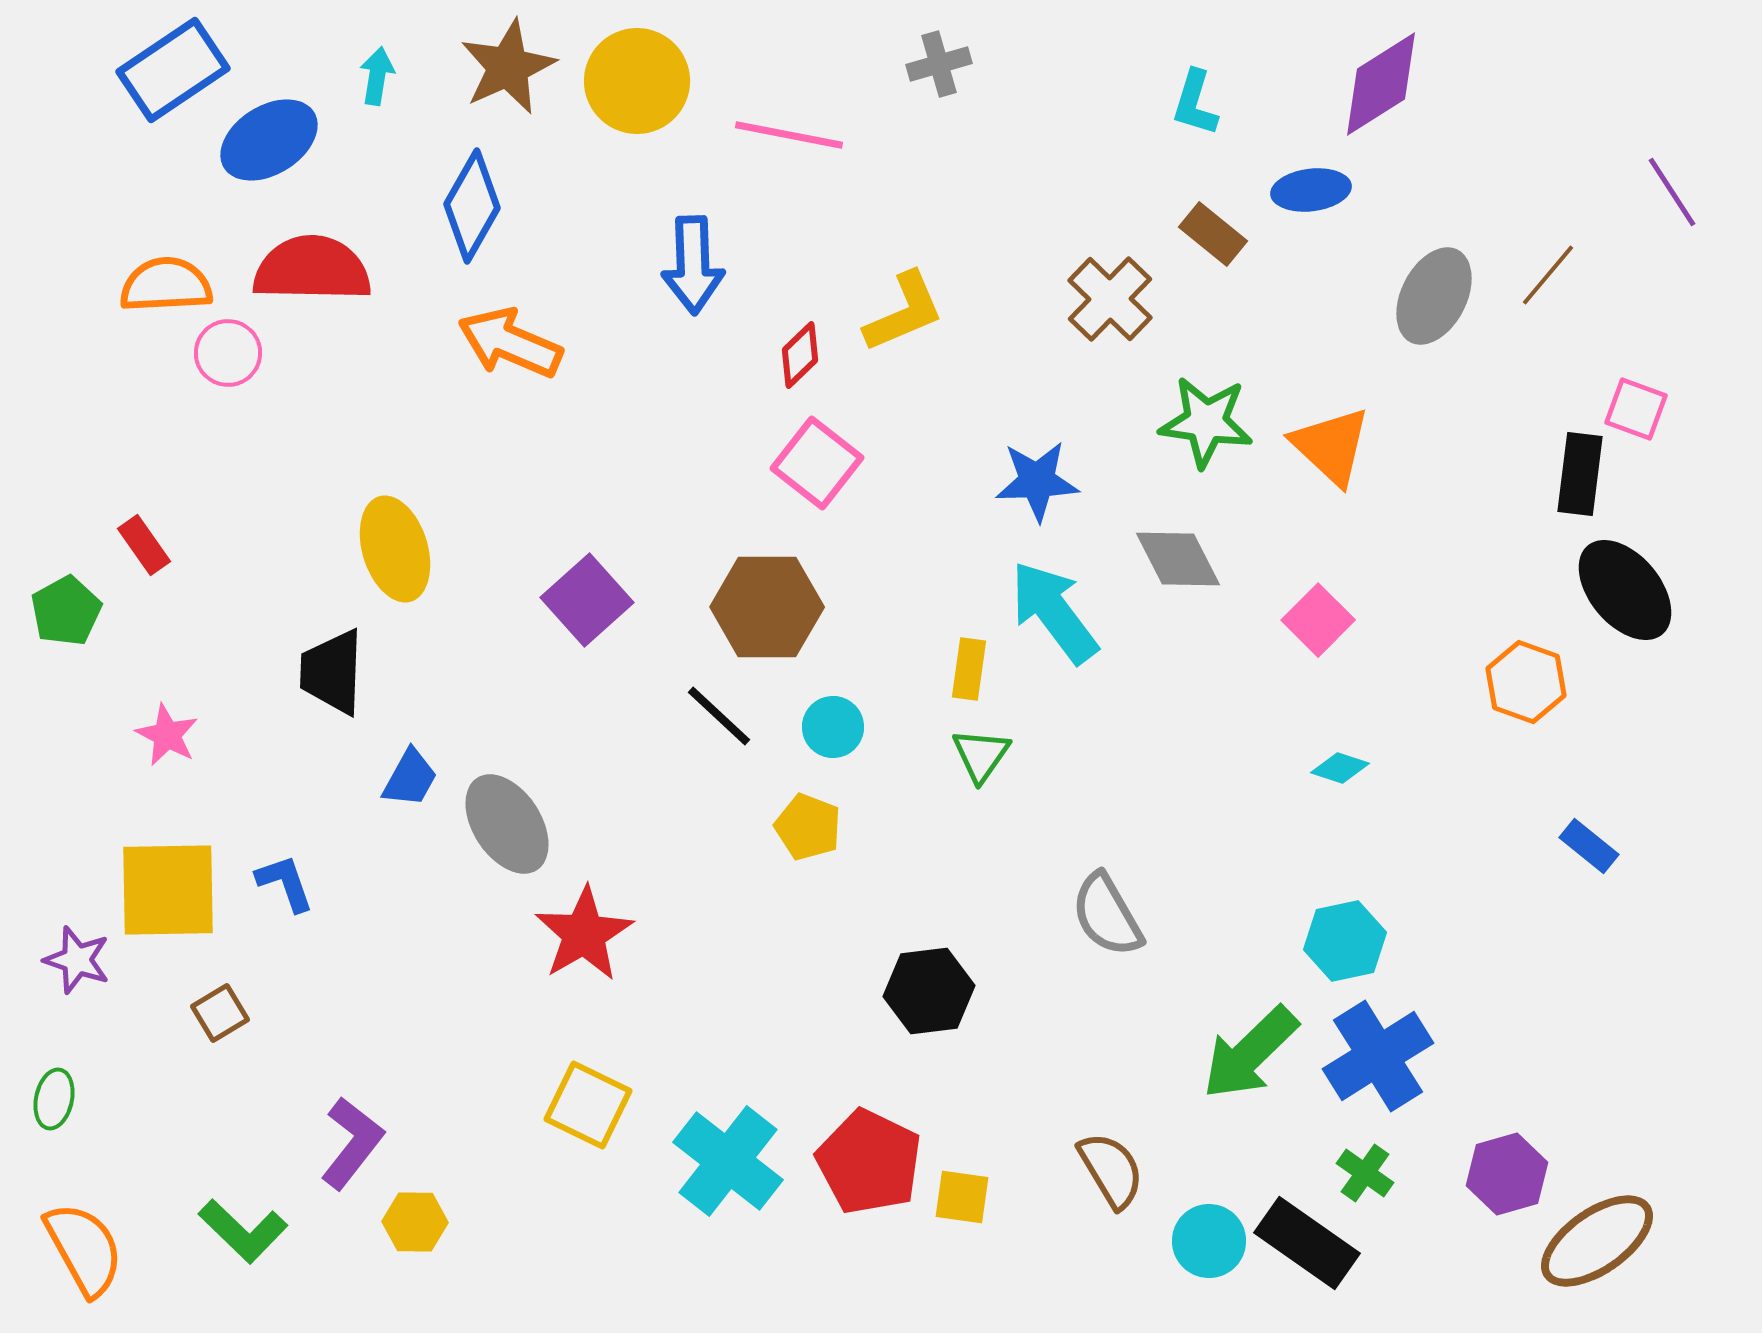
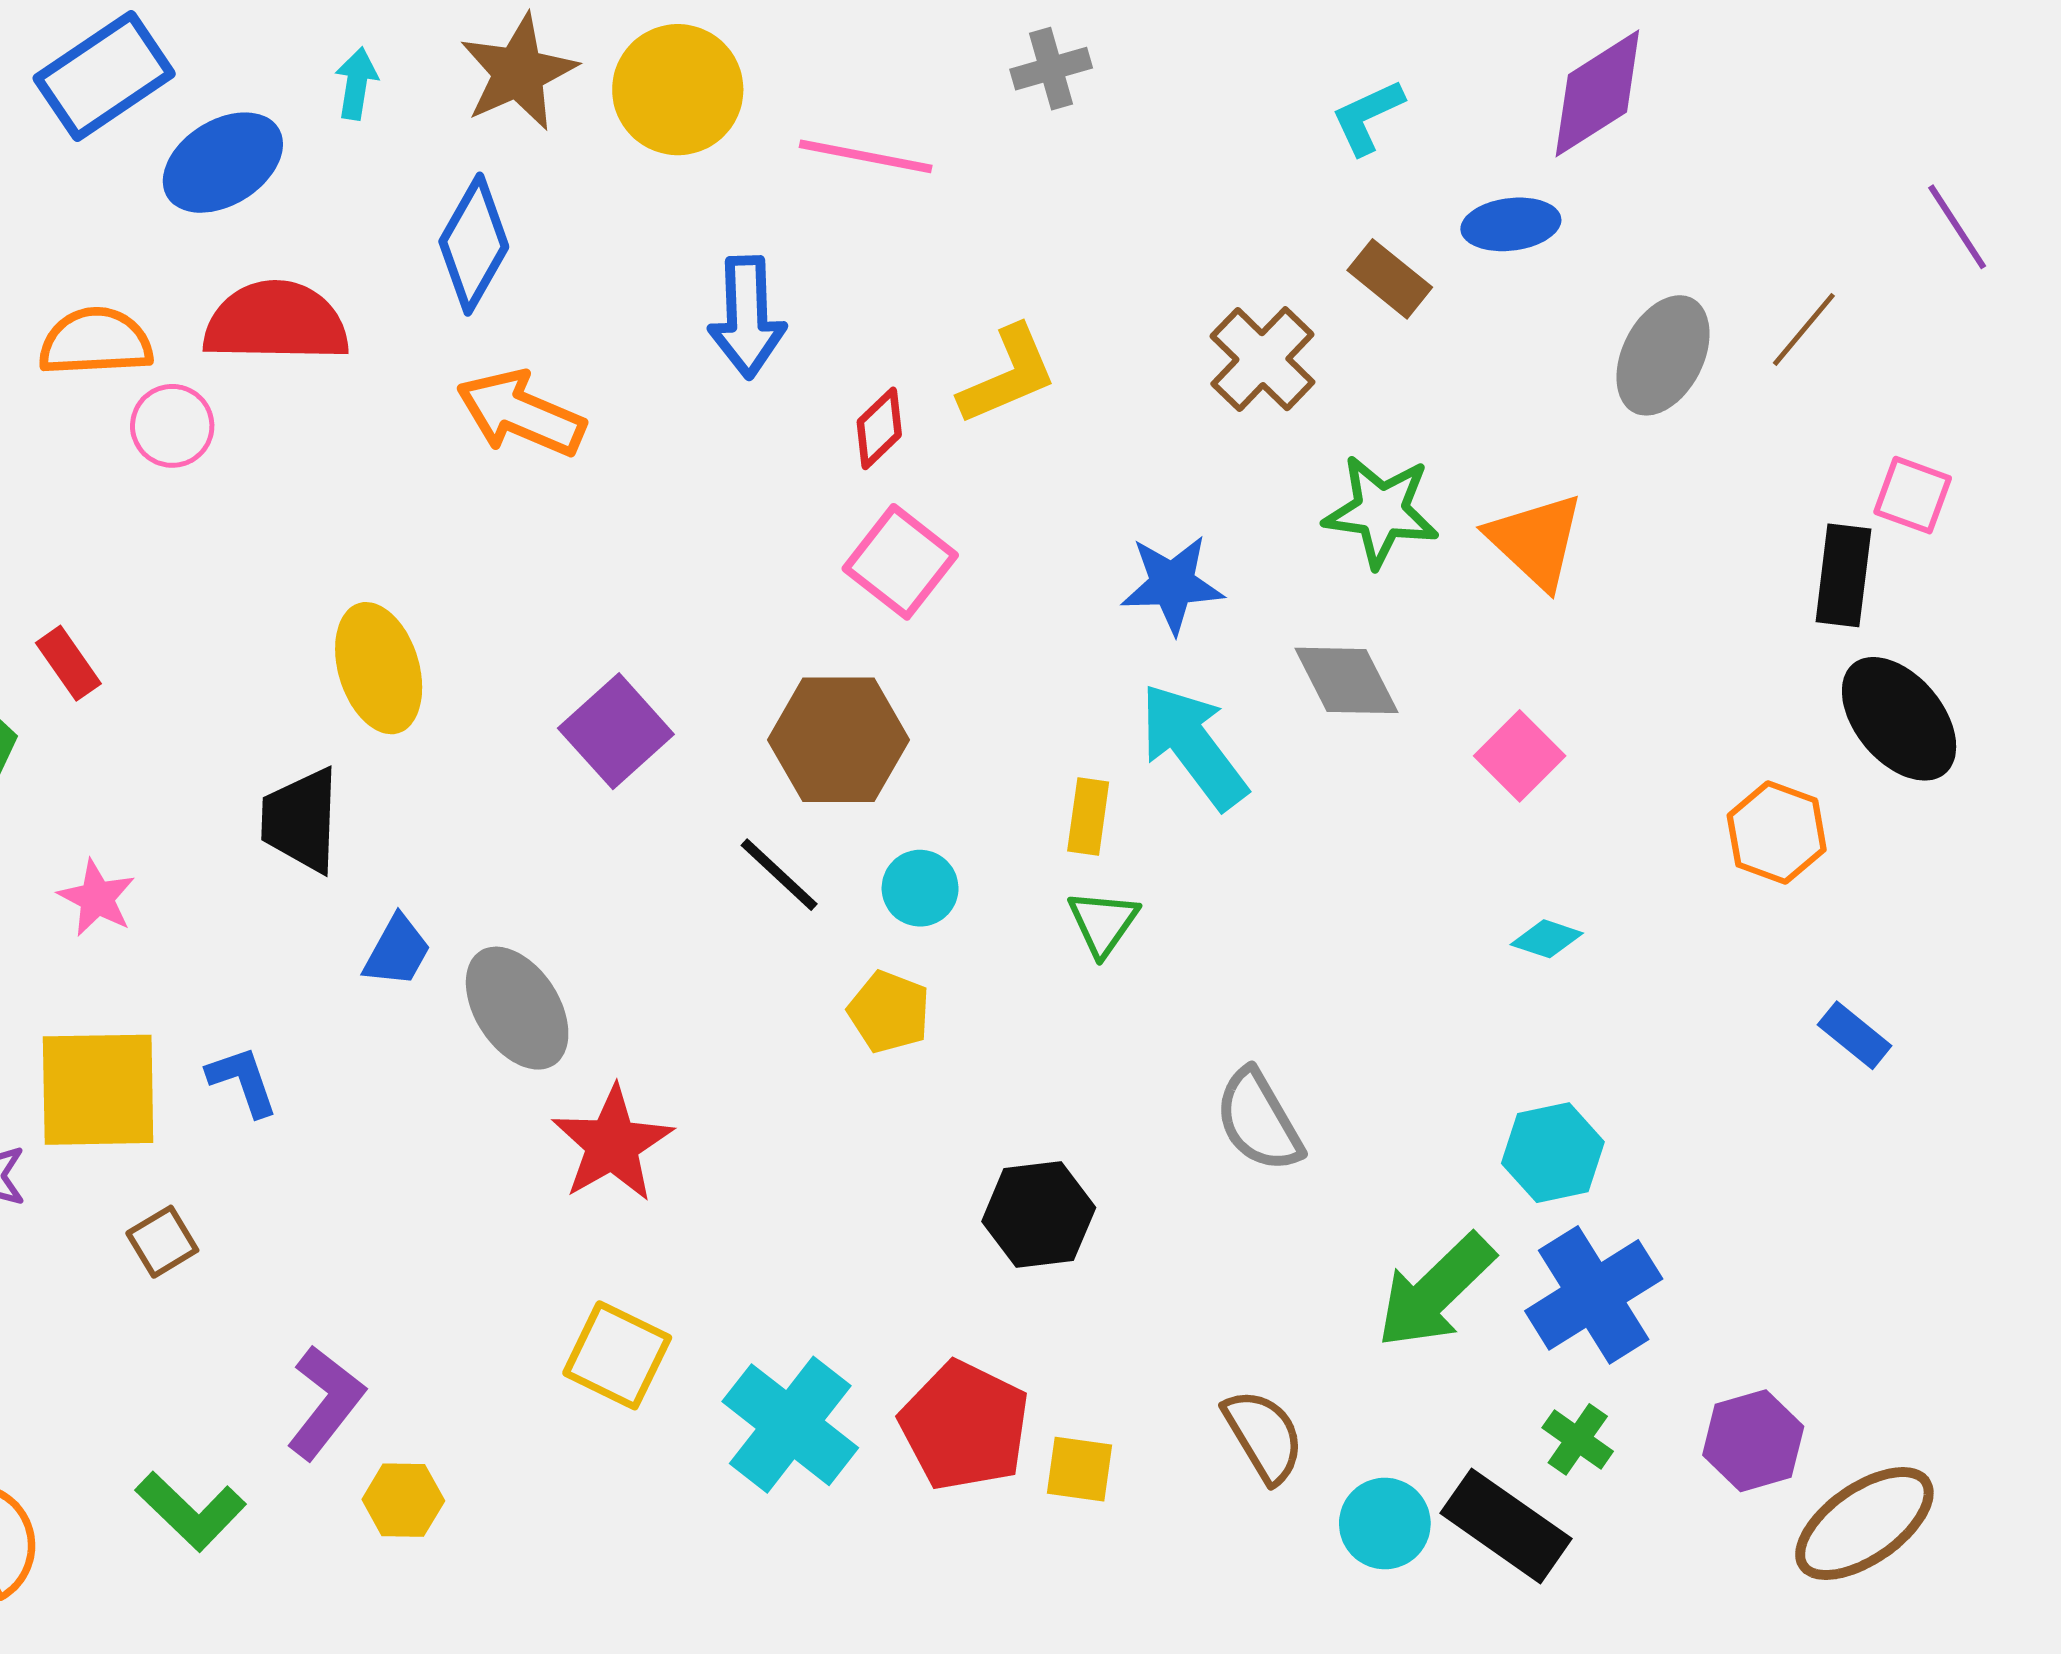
cyan L-shape: (1195, 103) -> (1368, 117), turned 48

